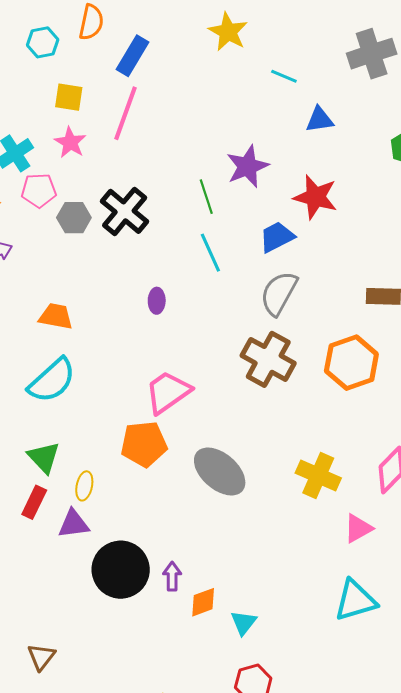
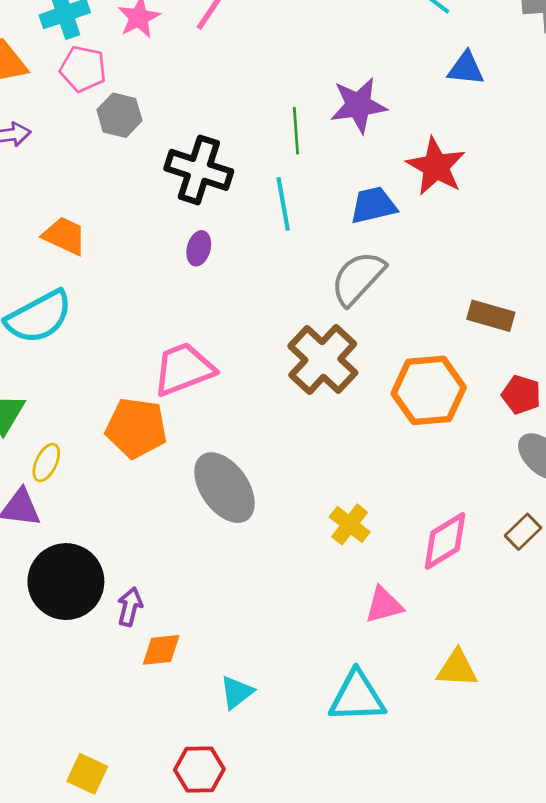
black cross: (125, 211) -> (199, 170), moved, turned -36
yellow cross: (318, 475) -> (350, 524), size x0.7
cyan triangle: (243, 623) -> (237, 692), moved

